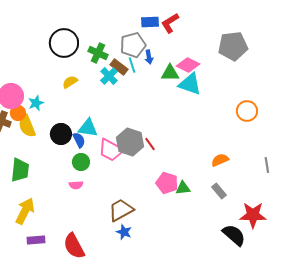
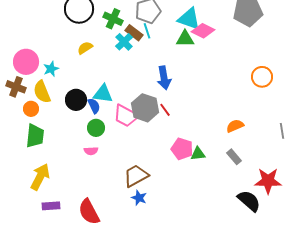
blue arrow: (149, 57) -> (164, 78), moved, size x1.6
cyan triangle: (190, 84) -> (189, 19), moved
orange circle: (18, 113) -> (31, 109), moved

